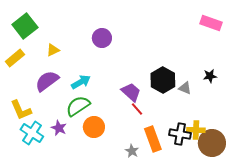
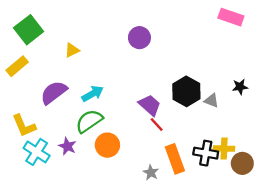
pink rectangle: (211, 23) -> (231, 17), moved
purple circle: (102, 38) -> (139, 38), moved
yellow triangle: (53, 50) -> (72, 50), moved
brown circle: (212, 143) -> (242, 163), size x0.7

